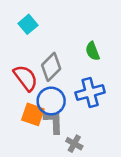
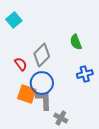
cyan square: (28, 24) -> (14, 20), moved
red semicircle: (26, 78) -> (21, 64), size x0.6
blue cross: (90, 92) -> (85, 74), moved, size x0.7

